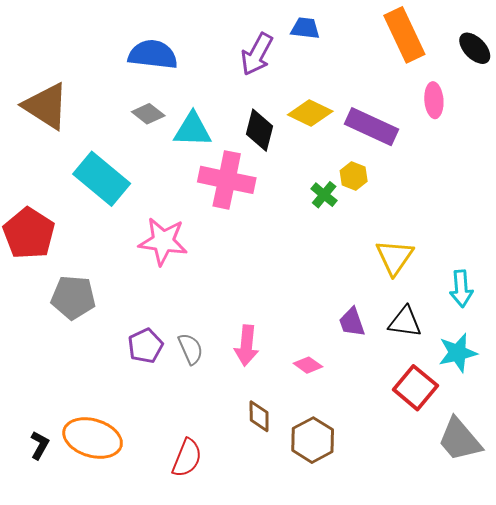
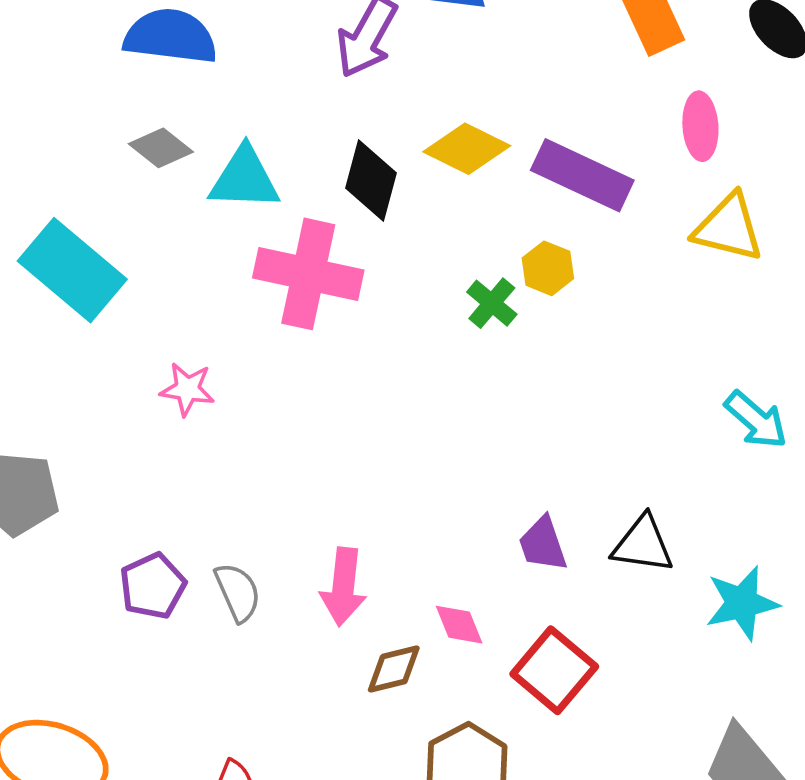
pink star: (163, 241) -> (187, 389), size x0.6
yellow triangle: (394, 257) -> (728, 228), moved, turned -51
cyan arrow: (461, 289) -> (756, 420), moved, turned -45
pink diamond: (308, 365) -> (459, 625), turned 32
red square: (415, 388) -> (554, 670), moved
brown diamond: (259, 416) -> (394, 669), moved, turned 76

